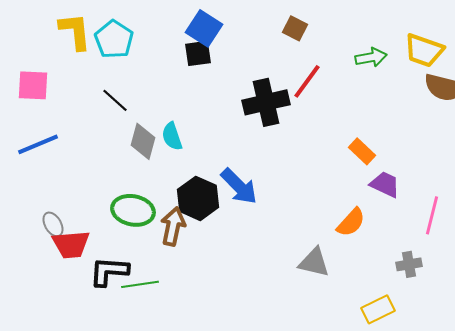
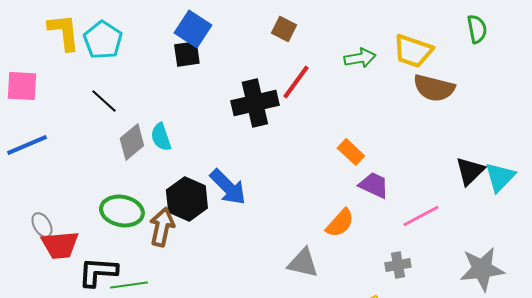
gray diamond: (143, 141) -> (132, 142), turned 36
pink line: (432, 215) -> (421, 216), turned 48

